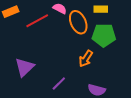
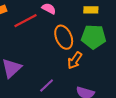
orange ellipse: (78, 22) -> (64, 37), moved

